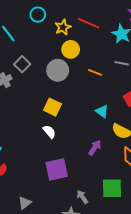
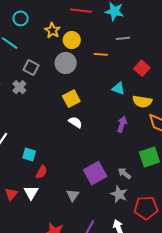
cyan circle: (38, 15) -> (21, 18), moved
yellow star: (63, 27) -> (52, 30), moved
yellow square: (52, 107) -> (71, 99), turned -36
purple square: (57, 169) -> (95, 173), moved

